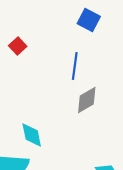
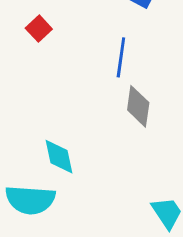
gray diamond: (87, 100) -> (138, 106), turned -52

